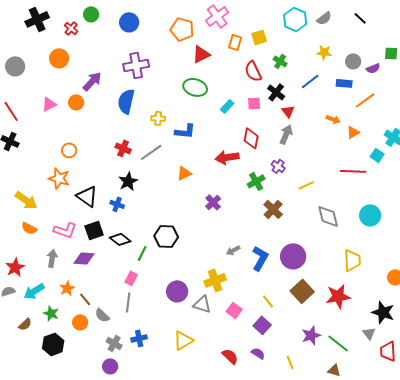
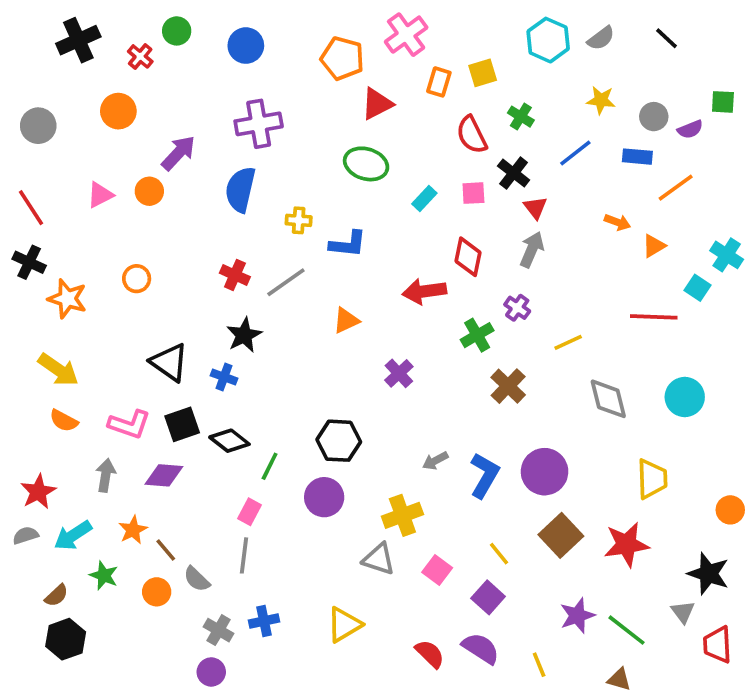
orange star: (59, 178) -> (67, 299), moved
black hexagon: (166, 236) -> (339, 441), moved
purple circle: (177, 291) -> (324, 497), moved
black hexagon: (53, 344) -> (66, 639), moved
purple semicircle: (258, 353) -> (481, 648), size x1.5

